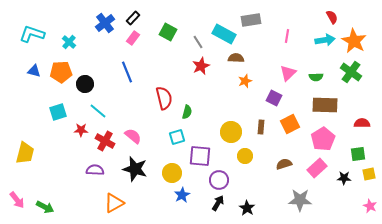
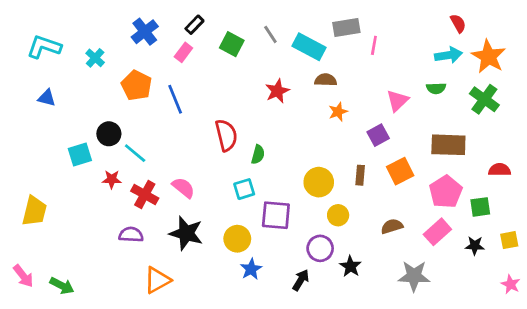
black rectangle: (133, 18) -> (194, 25), moved
pink line: (287, 36) -> (374, 45), moved
gray line: (198, 42) -> (270, 34), moved
orange pentagon: (61, 72) -> (136, 85), moved, turned 30
green semicircle: (316, 77) -> (436, 88), moved
black circle: (85, 84) -> (109, 134), moved
purple square: (274, 98) -> (378, 135), turned 35
green square: (358, 154) -> (480, 207), moved
purple circle: (219, 180) -> (320, 248), moved
black star: (247, 208) -> (350, 266), moved

